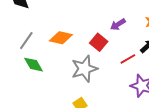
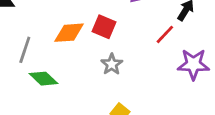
red square: (99, 42) -> (104, 27), moved
gray star: (84, 69) -> (112, 64), size x0.6

